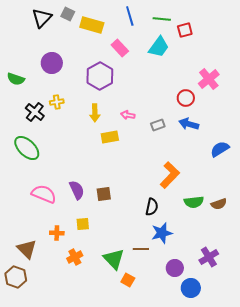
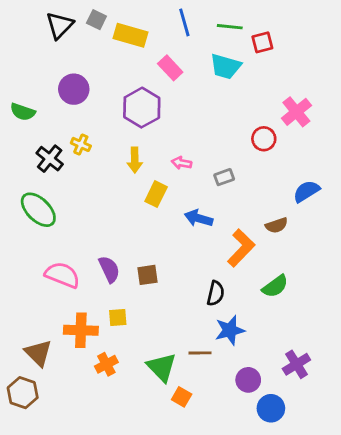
cyan trapezoid: (159, 47) -> (226, 66), turned 70
yellow cross: (57, 102) -> (81, 144), turned 32
blue arrow: (189, 124) -> (199, 218), moved
yellow rectangle: (110, 137) -> (156, 194), turned -54
blue semicircle: (220, 149) -> (306, 191), moved
green semicircle: (194, 202) -> (275, 286), turned -30
brown semicircle: (219, 204) -> (277, 225), moved
orange cross: (57, 233) -> (81, 330), size x1.6

